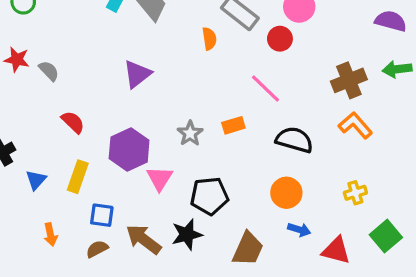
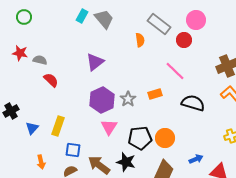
gray semicircle: (49, 71) -> (40, 60), turned -32
red semicircle: (73, 122) -> (51, 80), moved
purple hexagon: (129, 149) -> (102, 100), moved
orange circle: (286, 193) -> (165, 138), moved
blue arrow: (299, 230) -> (196, 159), turned -40
black star: (187, 234) -> (126, 162), turned 30

